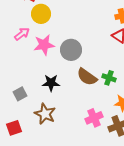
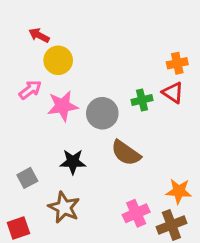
green cross: (109, 78) -> (142, 100), moved, turned -32

